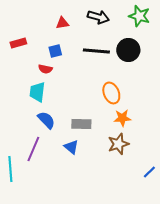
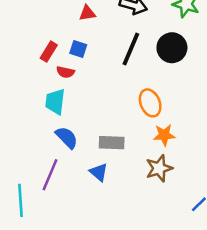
red rectangle: (18, 43) -> (49, 52), moved, turned -42
blue square: (55, 51) -> (78, 49), turned 32
black line: (96, 51) -> (131, 49), turned -72

